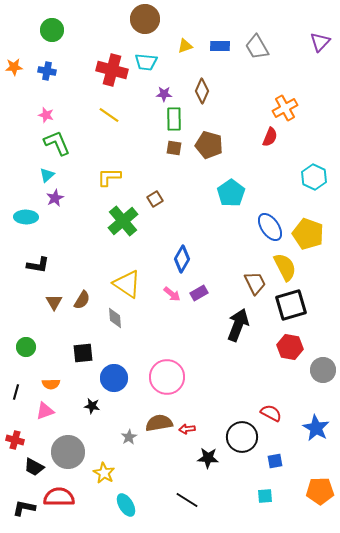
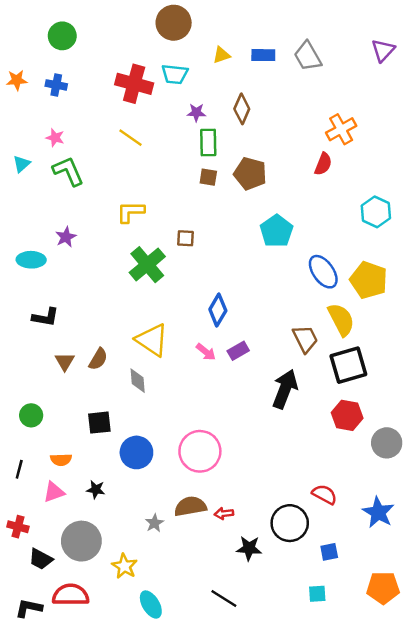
cyan triangle: (47, 175) -> (22, 164), moved
brown square: (155, 199) -> (186, 238), turned 35
black star: (92, 406) -> (96, 490), moved

